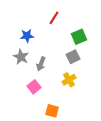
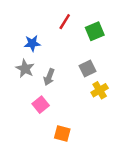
green square: (79, 37) -> (95, 31), moved
yellow cross: (69, 80) -> (100, 90), moved

